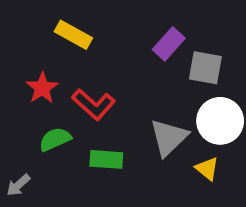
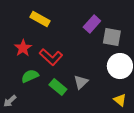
gray triangle: (169, 137) -> (81, 82), moved, size x0.7
green rectangle: (106, 159) -> (58, 87), turned 36
yellow triangle: (207, 169) -> (120, 100), moved

